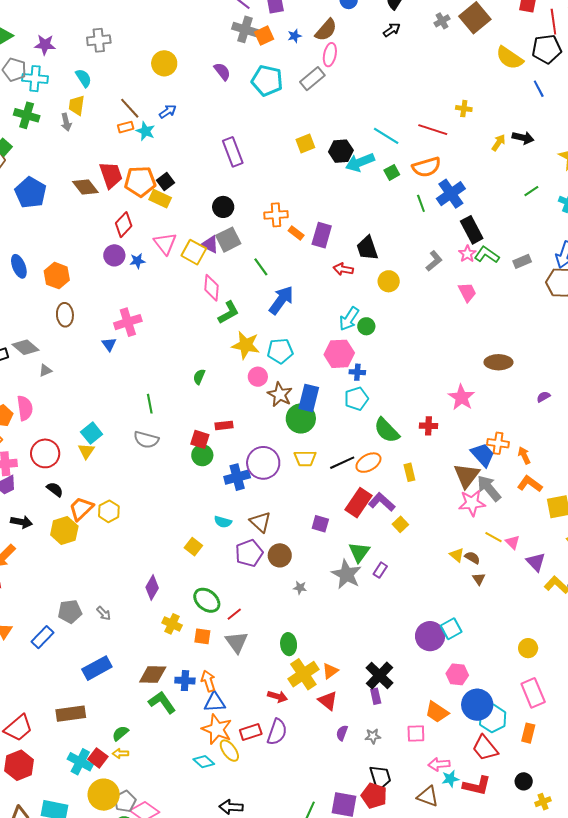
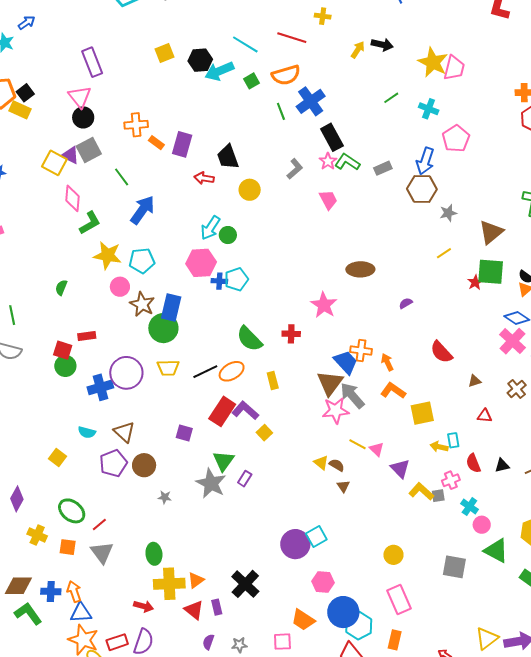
pink triangle: (165, 243) -> (80, 97), moved
cyan pentagon: (356, 399) -> (236, 279), moved
yellow cross: (303, 674) -> (169, 584), turned 32
purple rectangle: (376, 696) -> (217, 607), moved

